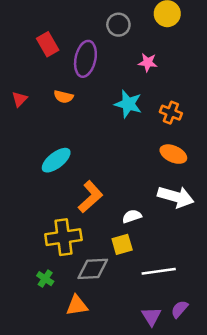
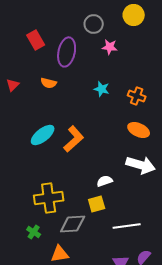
pink star: (148, 62) -> (110, 47), moved
cyan star: (128, 104) -> (102, 89), size x0.7
orange L-shape: (90, 197) -> (74, 139), moved

